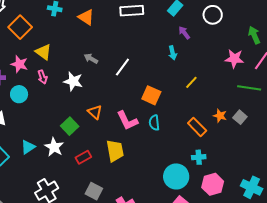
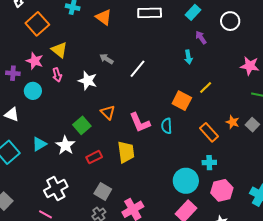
orange square: (151, 95) -> (182, 101), moved

